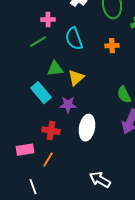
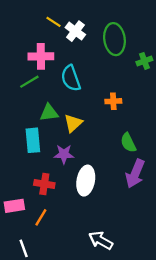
pink cross: (48, 20) -> (41, 56), size x1.5
orange cross: (112, 46) -> (113, 101), moved
cyan rectangle: (41, 93) -> (33, 140), turned 35

